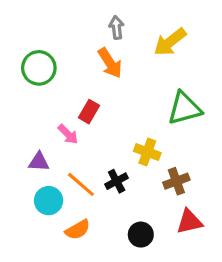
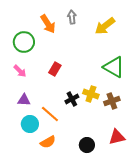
orange arrow: (110, 63) -> (48, 24), moved
green triangle: (184, 108) -> (114, 67), turned 45
pink arrow: (68, 134) -> (20, 71), moved
black cross: (117, 181) -> (72, 99), moved
brown cross: (176, 181) -> (112, 101), moved

